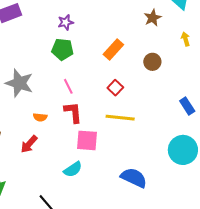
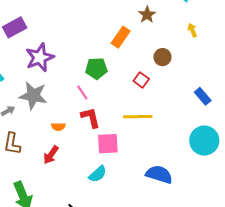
brown star: (153, 18) -> (147, 15), moved
purple star: (66, 22) -> (40, 57), moved, size x1.8
green pentagon: (62, 49) -> (96, 68), moved
orange rectangle: (113, 50) -> (121, 37), moved
red square: (115, 88) -> (141, 80), moved

